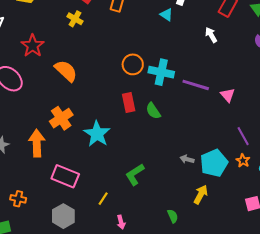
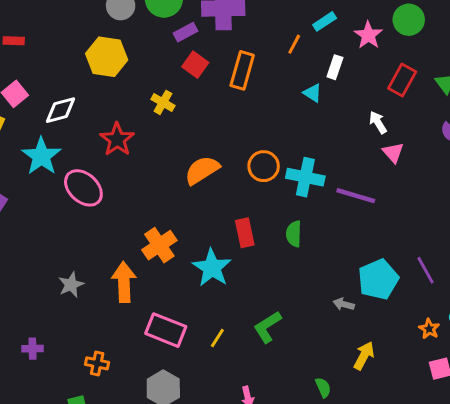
yellow cross: (75, 19) -> (163, 102), moved
orange semicircle: (66, 71) -> (202, 170), moved, turned -75
pink triangle: (228, 95) -> (393, 153), moved
red rectangle: (129, 103) -> (245, 233), moved
green semicircle: (153, 111) -> (294, 234), turned 36
orange star: (243, 161) -> (429, 329), moved
cyan pentagon: (214, 163) -> (378, 279), moved
yellow line: (103, 199) -> (217, 338), moved

